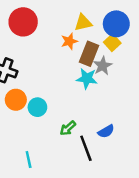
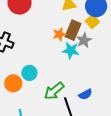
orange star: (69, 41) -> (59, 34), moved
orange circle: (16, 100) -> (13, 83), moved
green arrow: (68, 128) -> (54, 91), size x1.5

